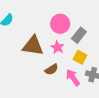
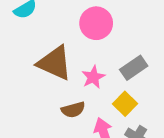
pink circle: (60, 24) -> (96, 23), moved

